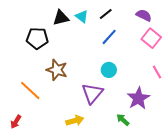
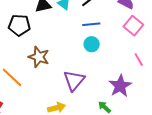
blue line: (109, 37) -> (91, 24), turned 42
cyan circle: (109, 70) -> (92, 44), moved

